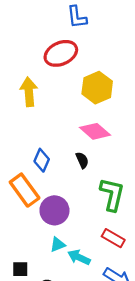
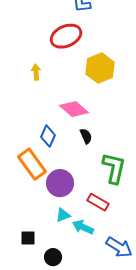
yellow arrow: (29, 92) -> (36, 72), size x0.6
pink diamond: (95, 131) -> (74, 109), moved
red rectangle: (113, 238) -> (98, 202), moved

